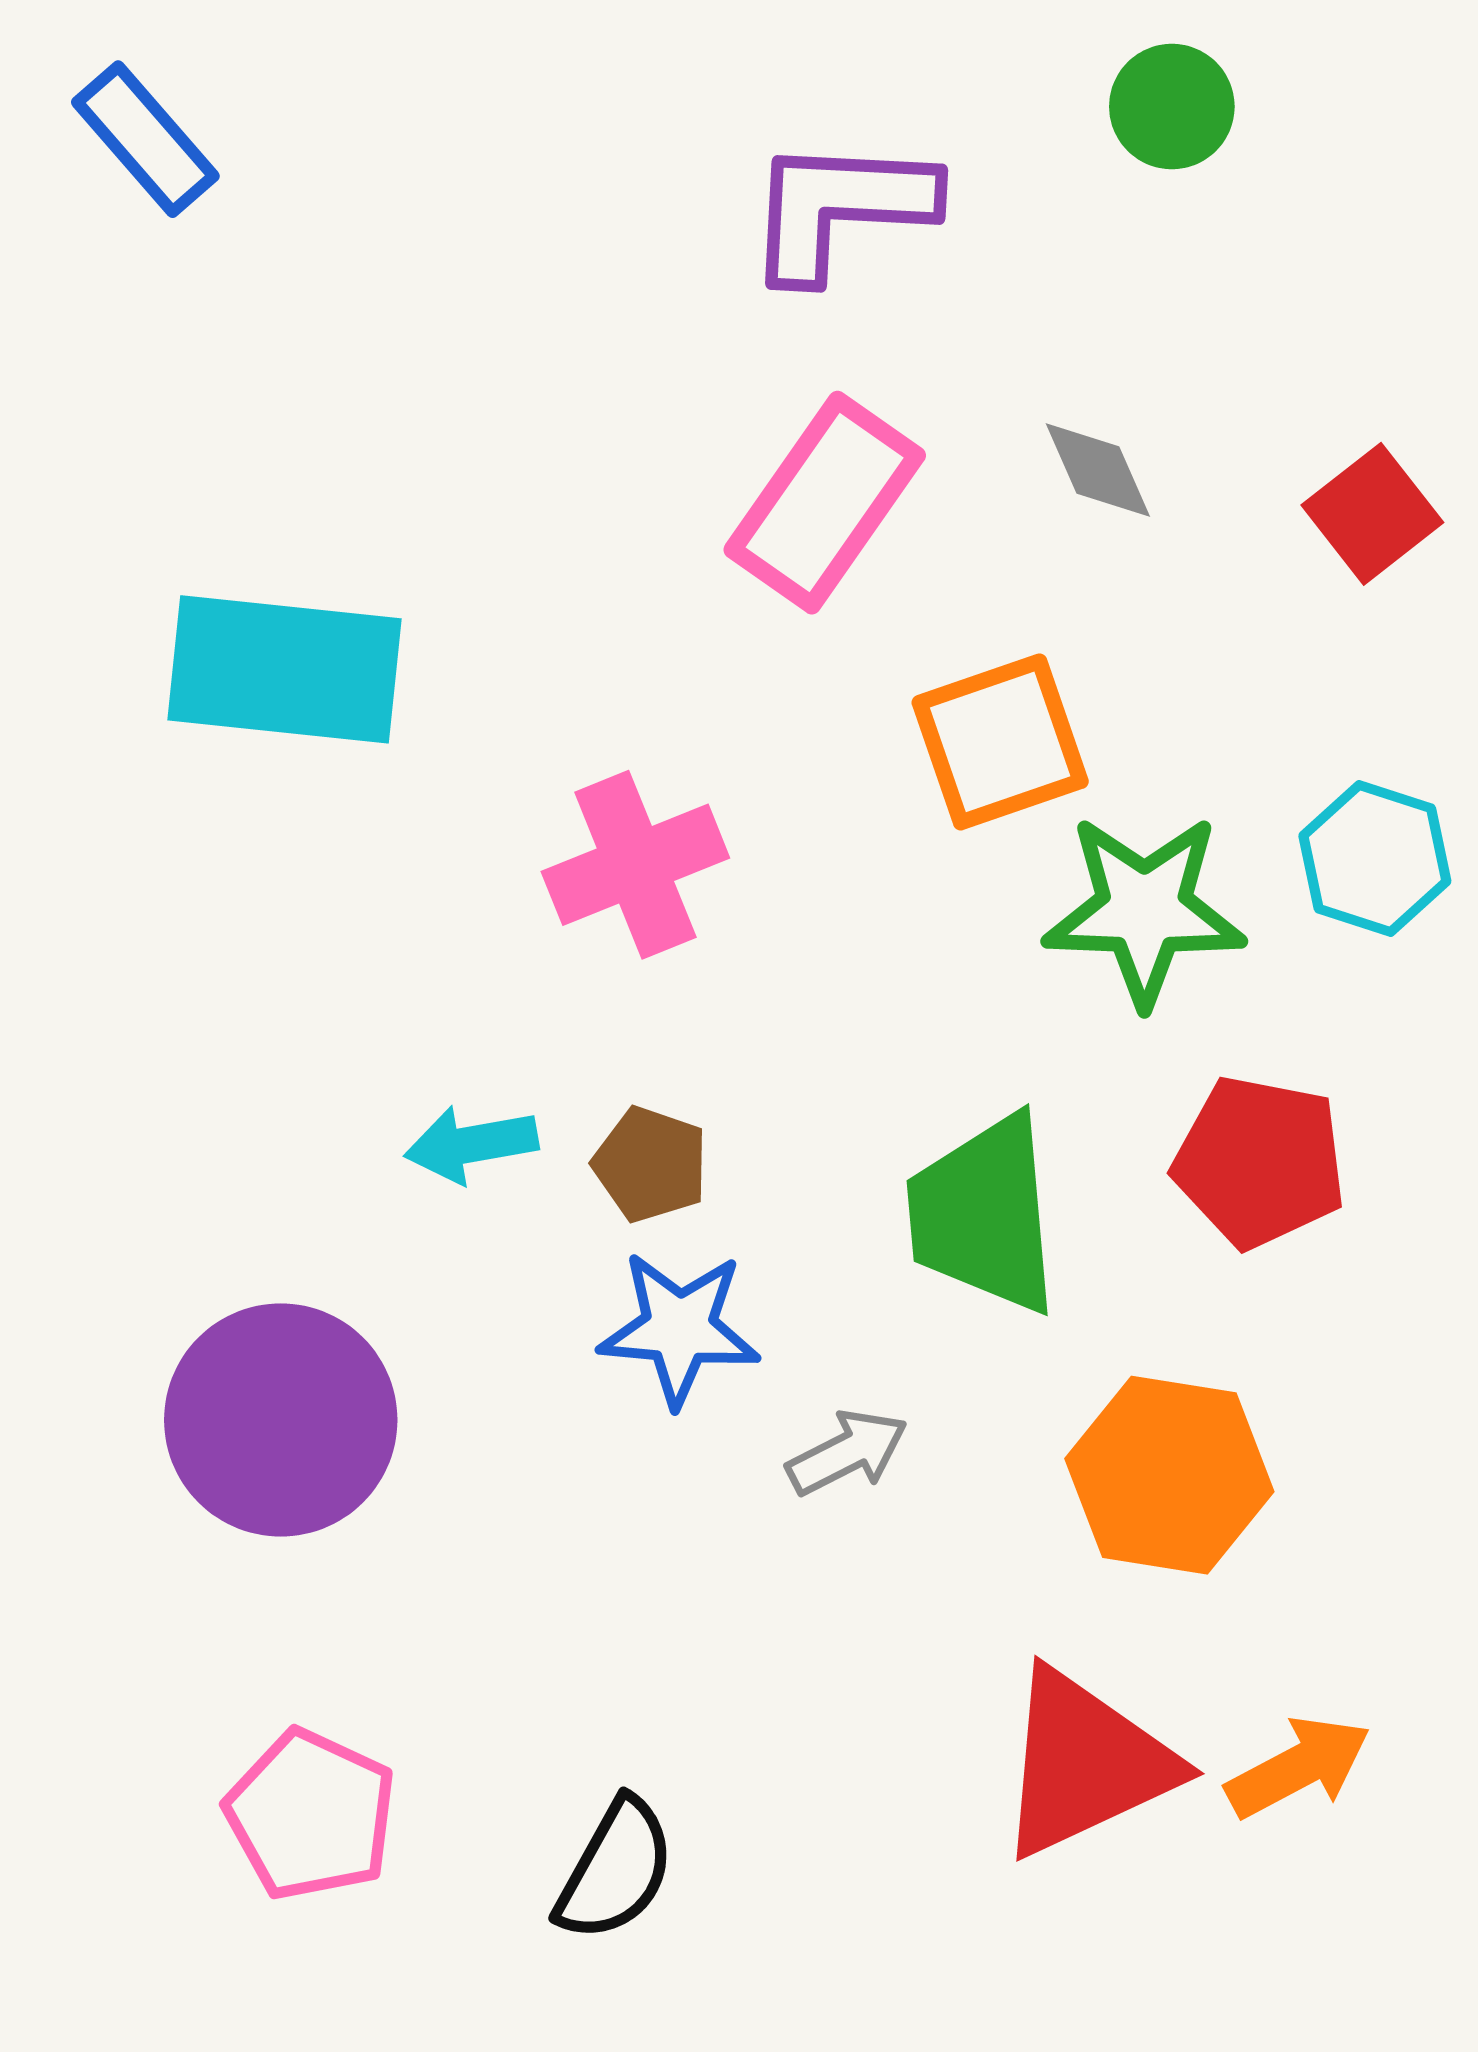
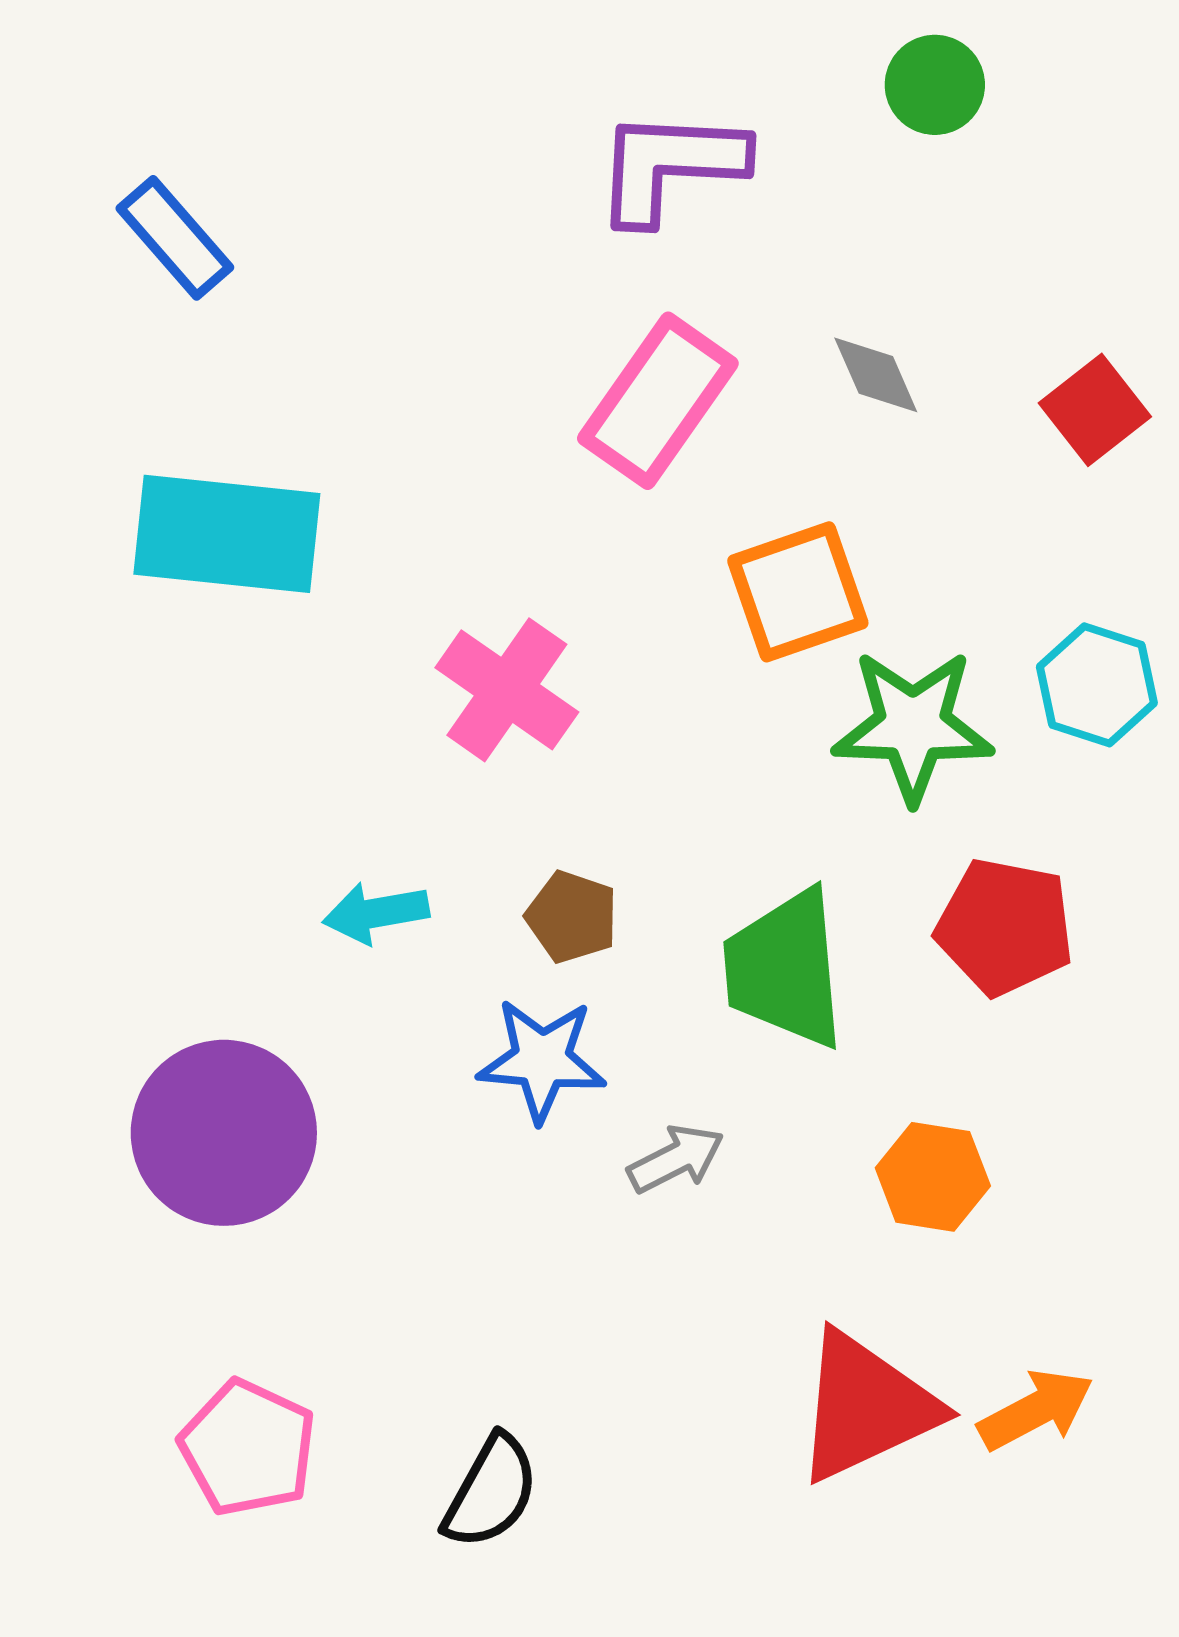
blue rectangle: (145, 139) -> (175, 238), moved
pink cross: (635, 865) -> (507, 690), turned -33
brown pentagon: (650, 1164) -> (572, 917), moved
orange hexagon: (1169, 1475) -> (933, 1177), size x0.7

